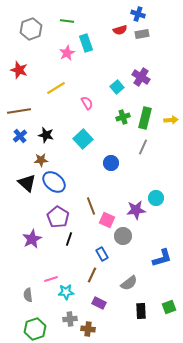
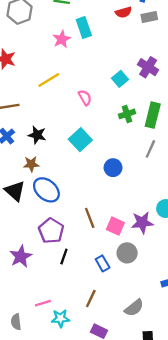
pink square: (107, 220) -> (115, 226), moved
blue rectangle: (102, 254) -> (103, 263), moved

